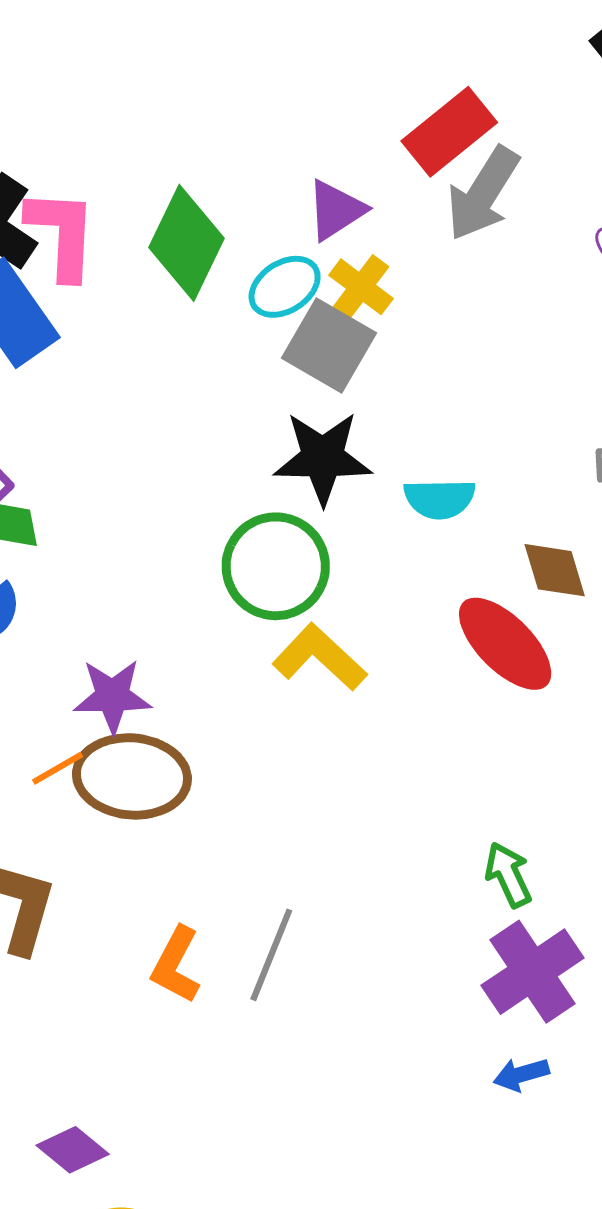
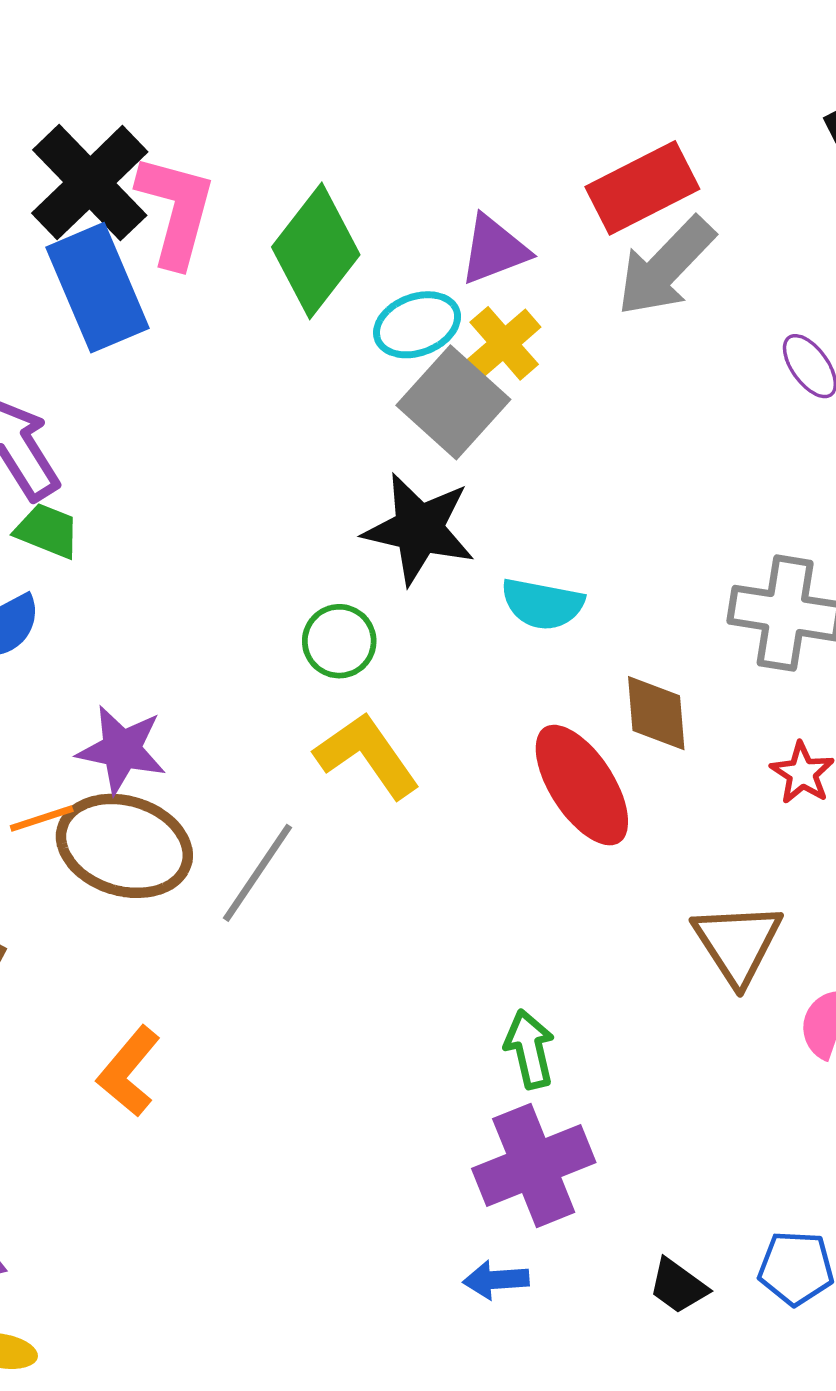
green circle: (276, 566) -> (339, 641), size x0.6
gray line: (271, 955) -> (257, 873), moved

